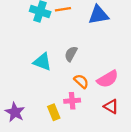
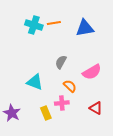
cyan triangle: (42, 62) -> (35, 82), moved
pink semicircle: (108, 79) -> (92, 72), moved

